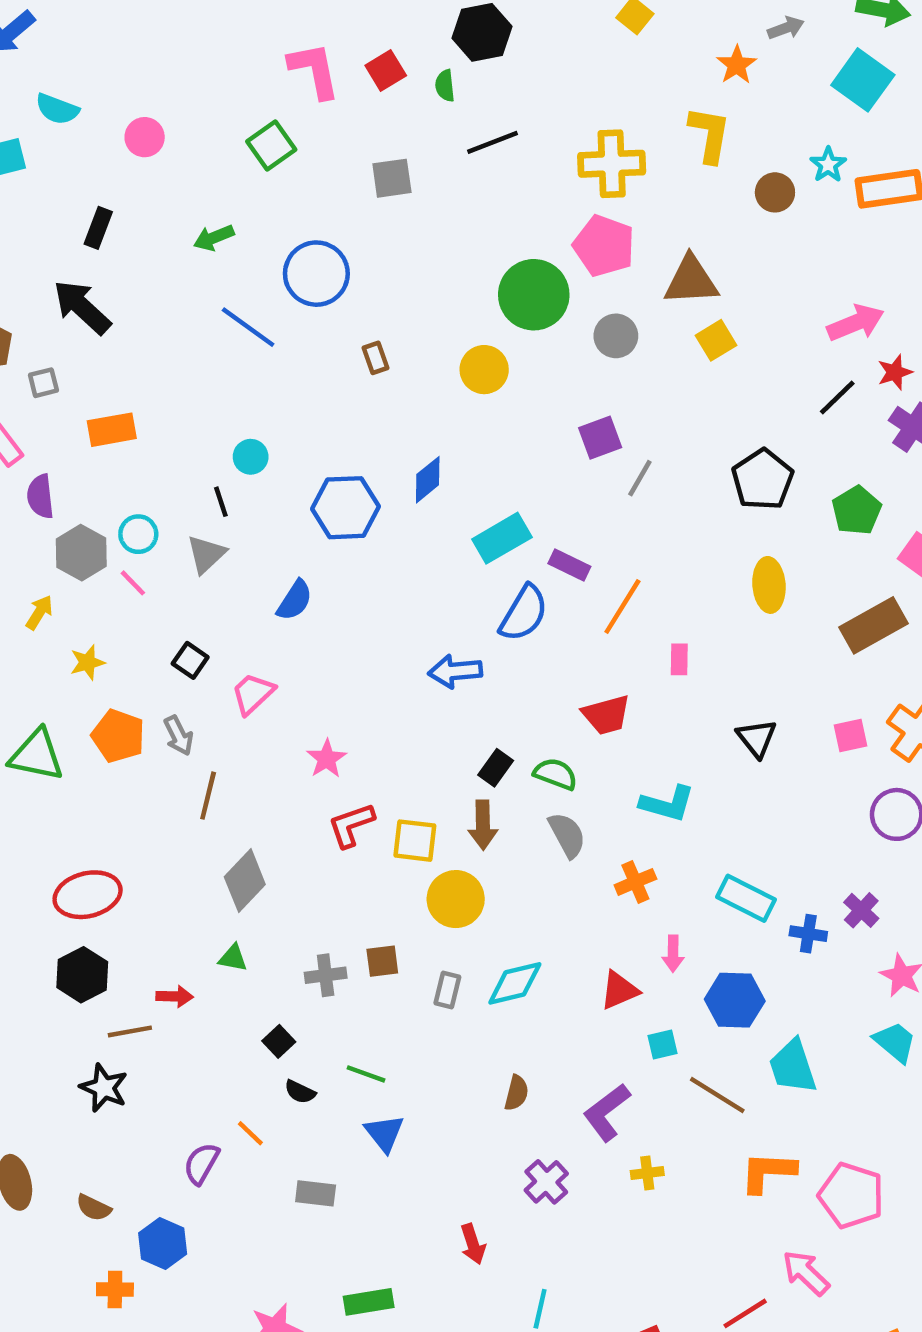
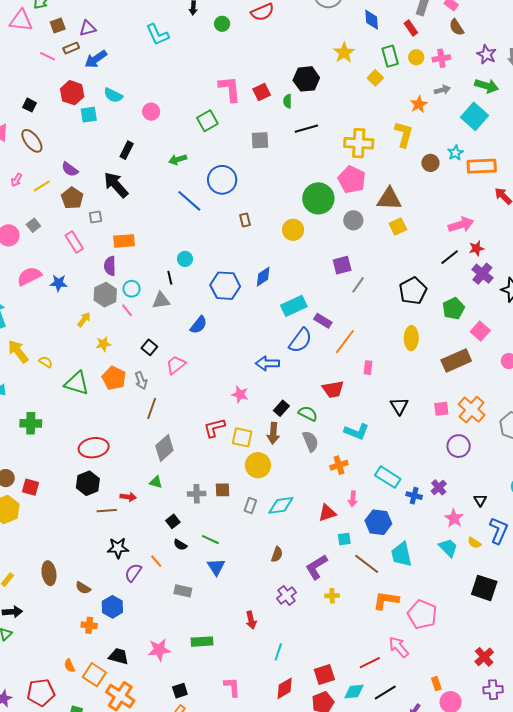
purple semicircle: (40, 496) -> (110, 266), moved
gray triangle: (206, 554) -> (161, 301), turned 30
pink star: (327, 759) -> (240, 394), moved, turned -30
black star: (104, 1088) -> (118, 548), moved, turned -30

